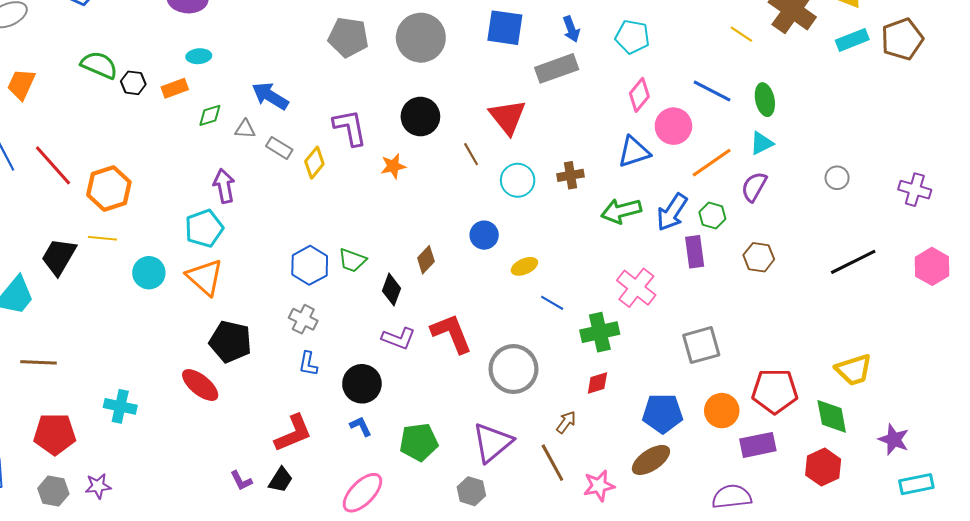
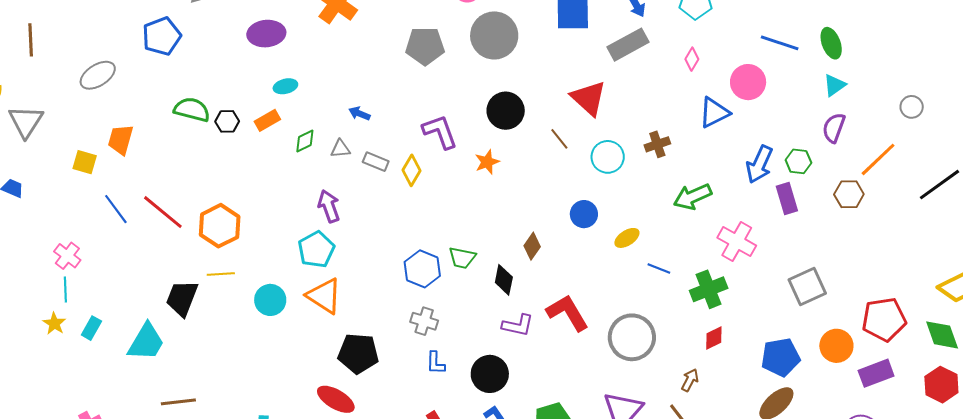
pink diamond: (639, 95) -> (692, 59), moved, size x0.7
blue arrow: (270, 96) -> (359, 114), size x0.6
orange line: (712, 163) -> (878, 159), moved
green arrow: (621, 211) -> (693, 197), moved

